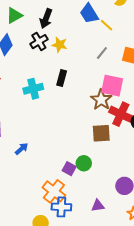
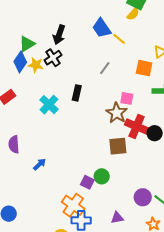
green triangle: (14, 15) -> (27, 44), moved
yellow star: (60, 45) -> (36, 65), moved
gray line: (102, 53) -> (105, 68), moved
pink square: (112, 86) -> (127, 98), size x0.6
cyan cross: (33, 89) -> (49, 105), turned -30

